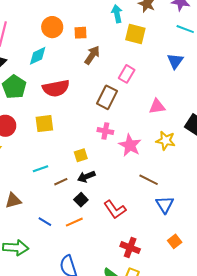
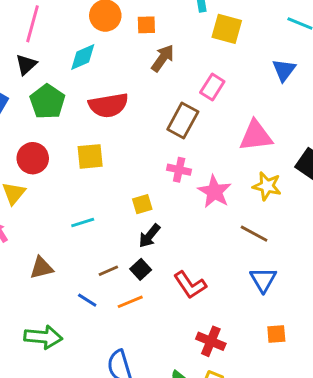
pink triangle: (157, 106) -> (256, 136), size x1.4
black arrow: (86, 177) -> (149, 236), turned -30
brown line: (149, 180) -> (254, 234), moved
brown line: (61, 182) -> (108, 271), moved
orange square: (175, 241) -> (276, 334), turned 32

